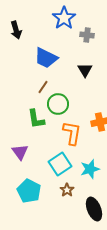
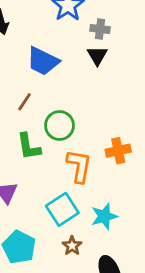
black triangle: (85, 70) -> (97, 56), moved
brown line: (43, 87) -> (25, 102), moved

